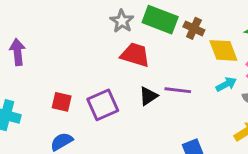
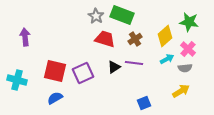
brown cross: (194, 28) -> (135, 39), moved, turned 32
yellow diamond: (223, 50) -> (165, 36), turned 70
red square: (62, 102) -> (55, 71), size x1.6

